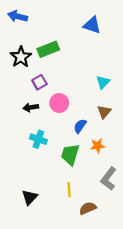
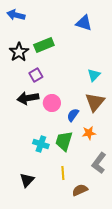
pink circle: (59, 103) -> (52, 103), moved
black arrow: (31, 107) -> (28, 98), size x1.5
brown triangle: (104, 112) -> (95, 102), size x1.5
cyan cross: (38, 139) -> (41, 144), moved

